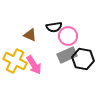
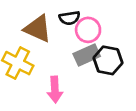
brown triangle: (30, 35) -> (38, 29), size x1.6
pink arrow: (34, 65) -> (55, 90), moved, turned 30

